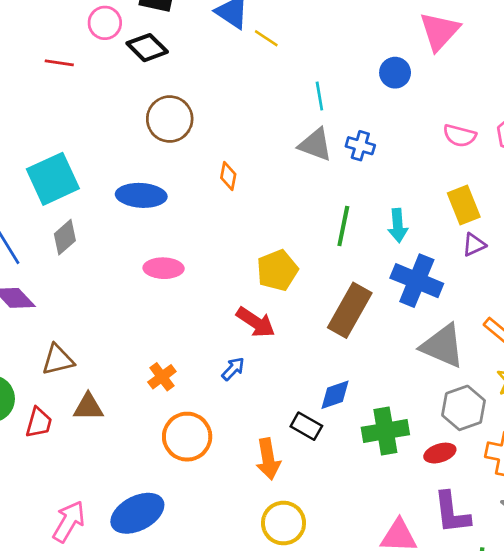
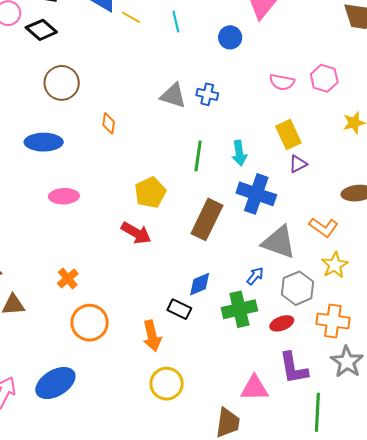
cyan line: (319, 96) -> (176, 22), moved
blue arrow: (233, 369) -> (255, 276), moved

